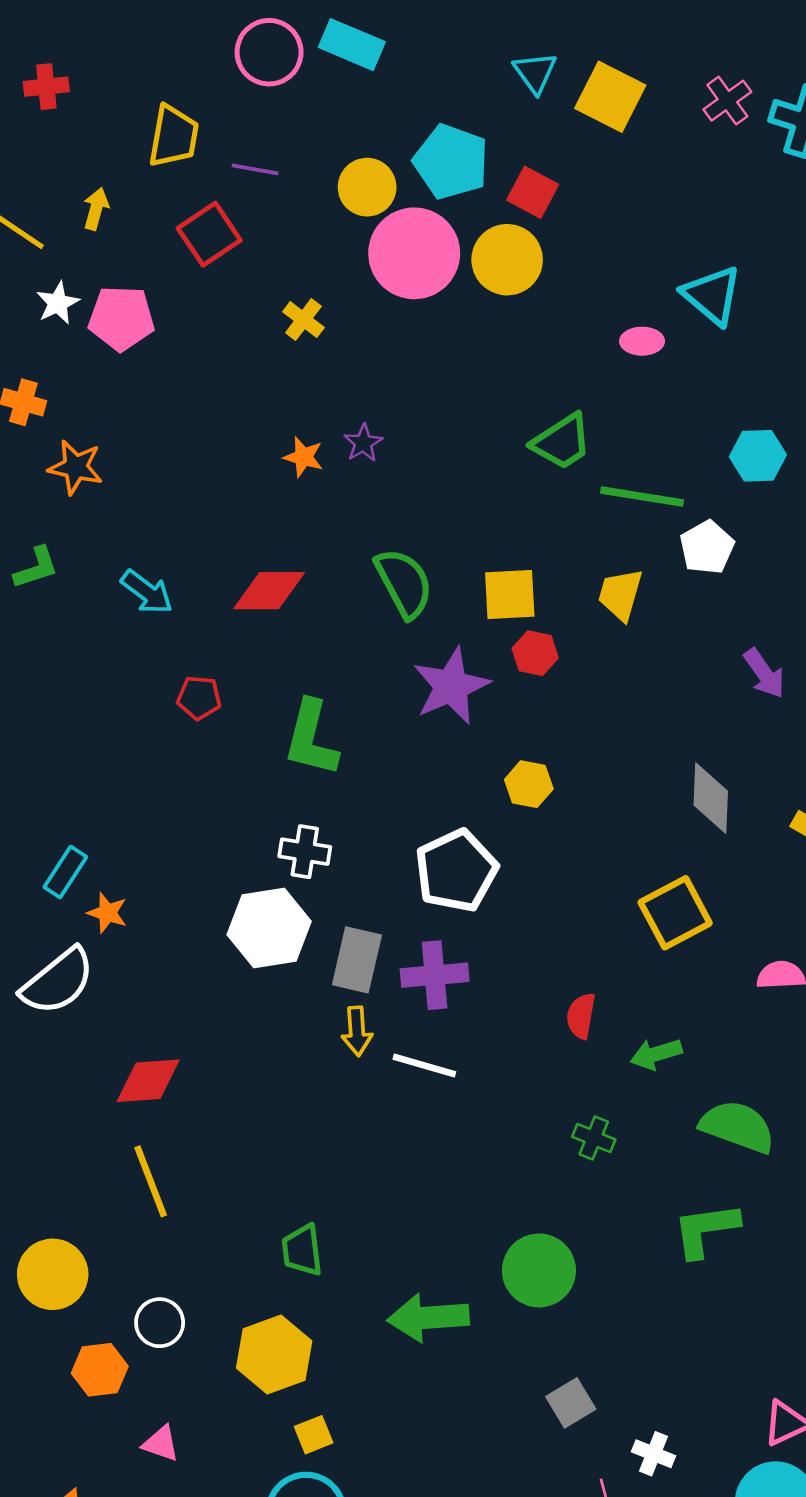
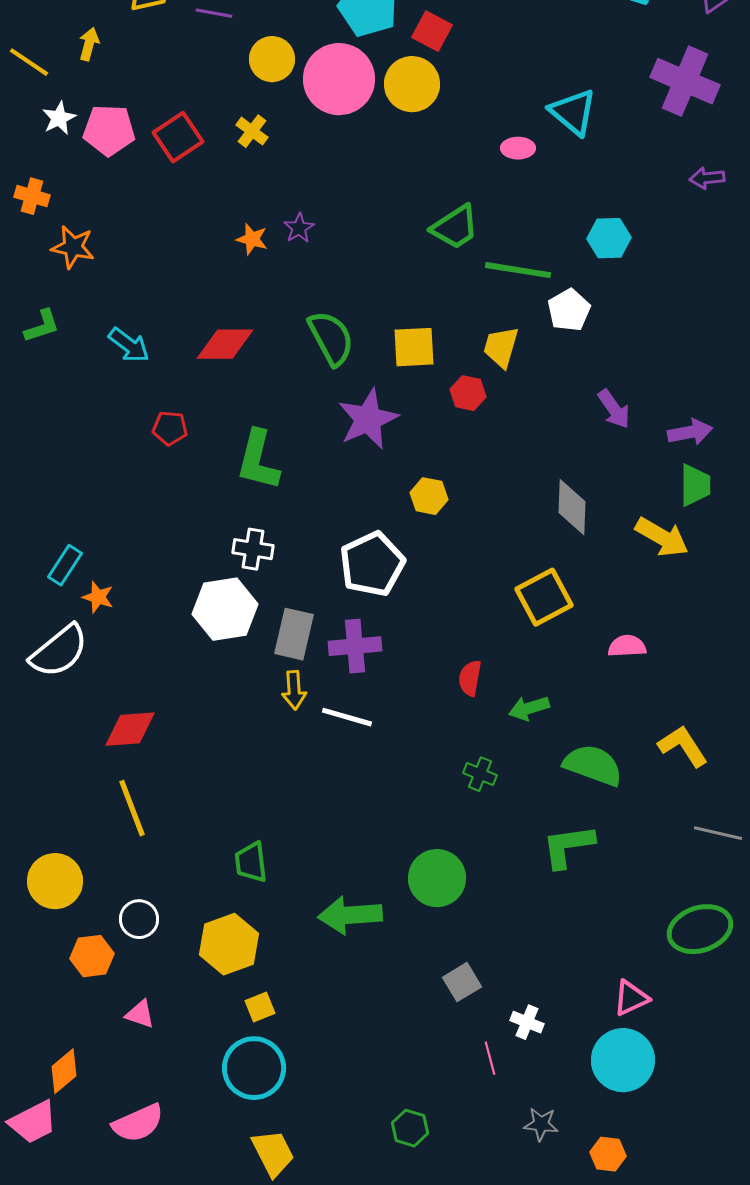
yellow circle: (367, 187) -> (272, 59), moved
red square: (209, 234) -> (178, 137), moved
red hexagon: (535, 653) -> (468, 393), moved

